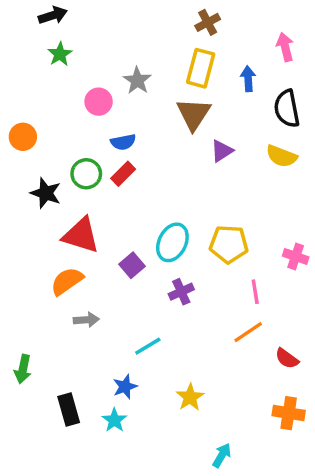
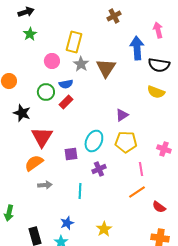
yellow rectangle: (201, 68) -> (74, 42), moved
blue arrow: (248, 79) -> (137, 48), size x1.6
gray star: (137, 80) -> (81, 64), moved
black semicircle: (287, 109) -> (159, 65), turned -70
purple triangle: (222, 151) -> (122, 115), moved
green circle: (86, 174) -> (46, 92), moved
red triangle: (81, 235) -> (42, 137), turned 45
purple square: (132, 265) -> (71, 154), turned 32
cyan line: (148, 346) -> (80, 191), moved, turned -56

